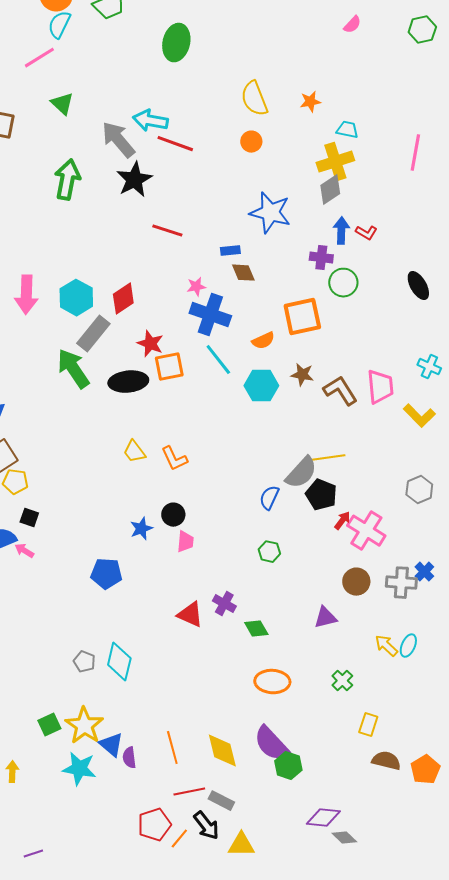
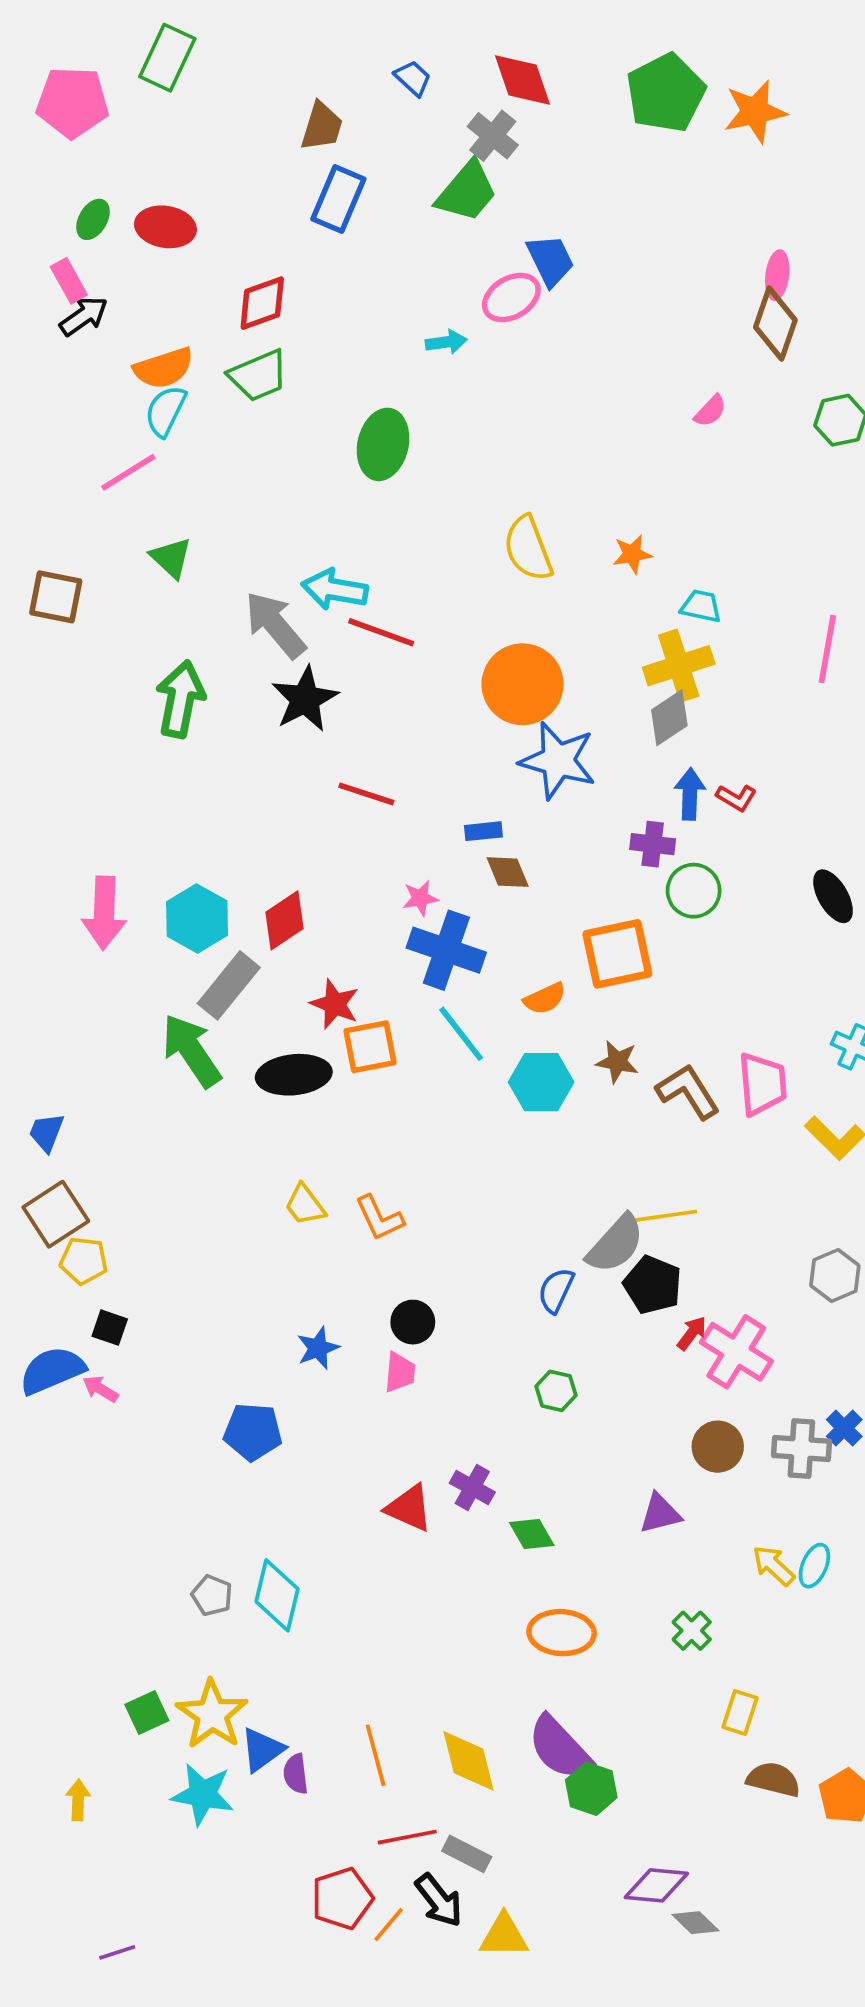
orange circle: (251, 142) -> (522, 684), moved, size x2.0
black circle: (173, 515) -> (413, 1322), moved
blue triangle: (111, 745) -> (262, 1750), turned 44

